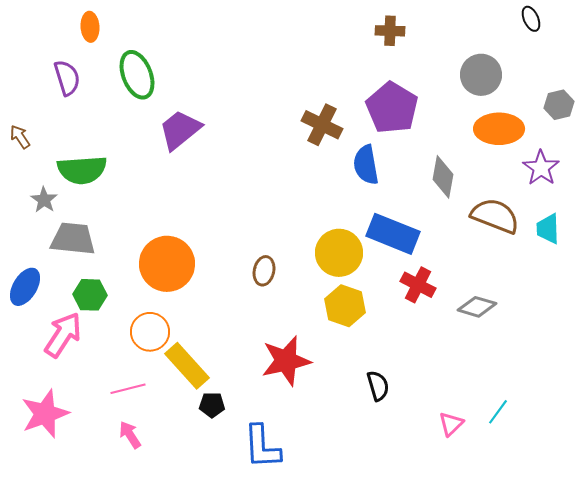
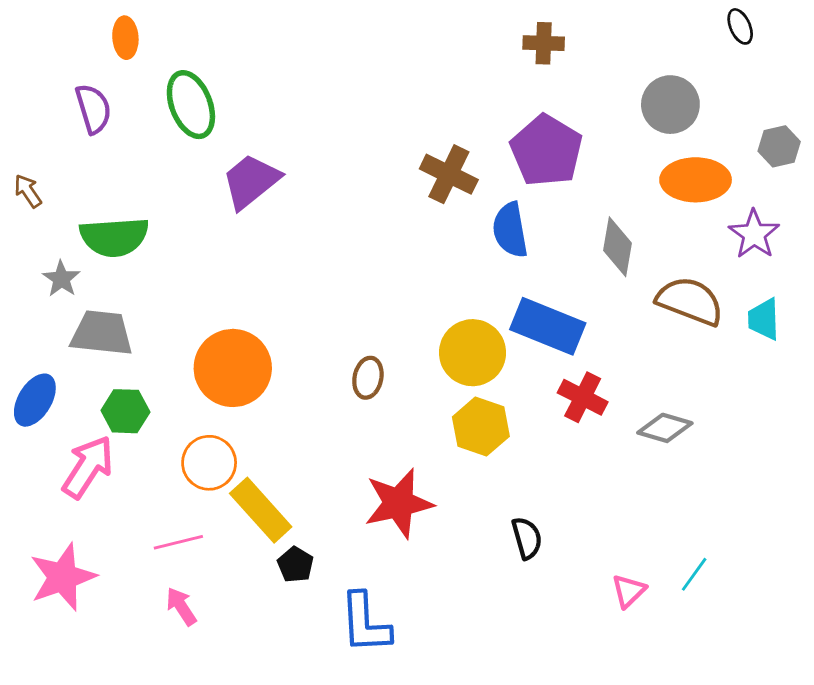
black pentagon: (212, 405) -> (295, 565), turned 30

